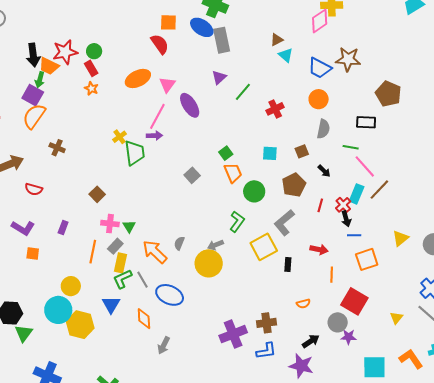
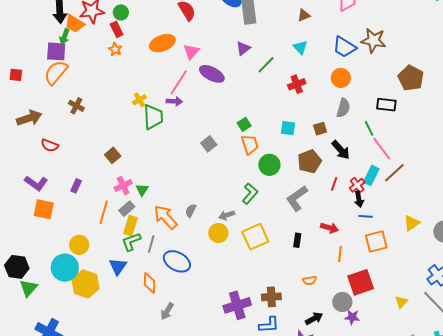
cyan triangle: (286, 55) -> (300, 47), moved
purple square: (33, 95) -> (56, 51), turned -30
purple ellipse: (190, 105) -> (212, 74), turned -35
green line: (351, 147) -> (369, 128), turned 49
black arrow: (324, 171) -> (341, 150), size x1.5
pink cross: (110, 224) -> (123, 186), turned -36
yellow square: (264, 247) -> (255, 237), moved
orange square: (33, 253) -> (44, 209), size x1.5
yellow circle: (209, 263) -> (218, 233), size x0.7
gray line: (143, 280) -> (151, 244), turned 42
red square: (354, 301) -> (361, 282), turned 36

